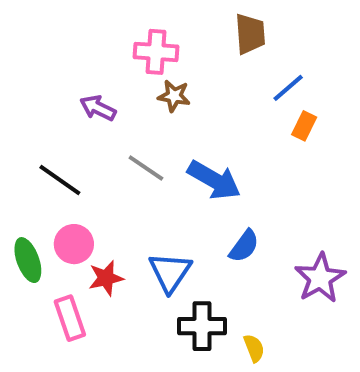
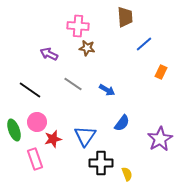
orange rectangle: (304, 126) -> (161, 72), moved
blue arrow: (214, 180) -> (107, 90), size x0.6

